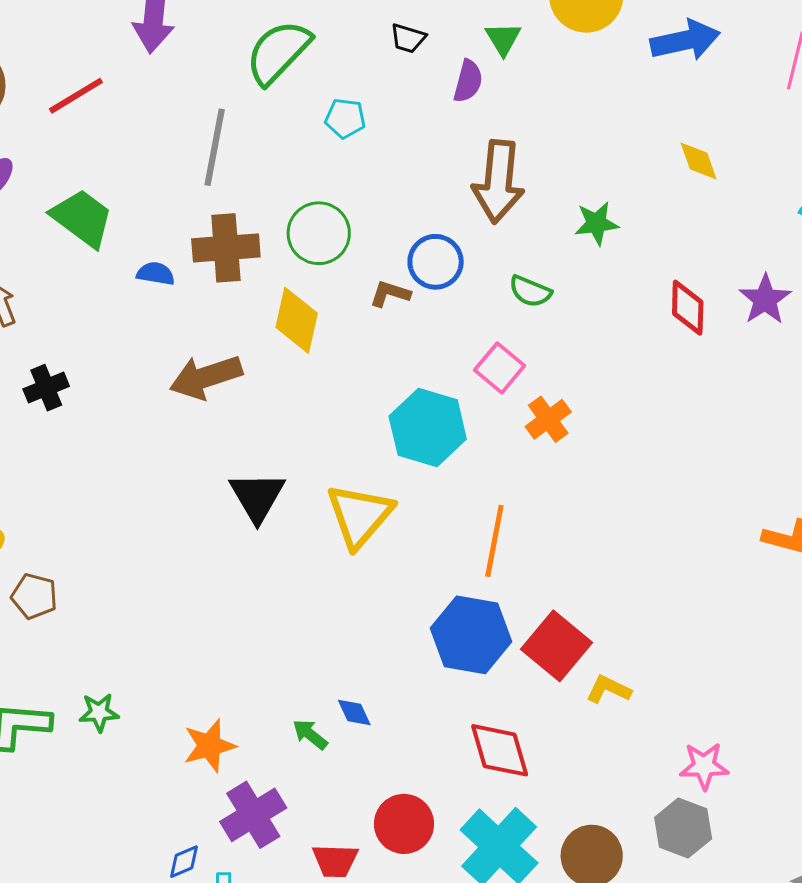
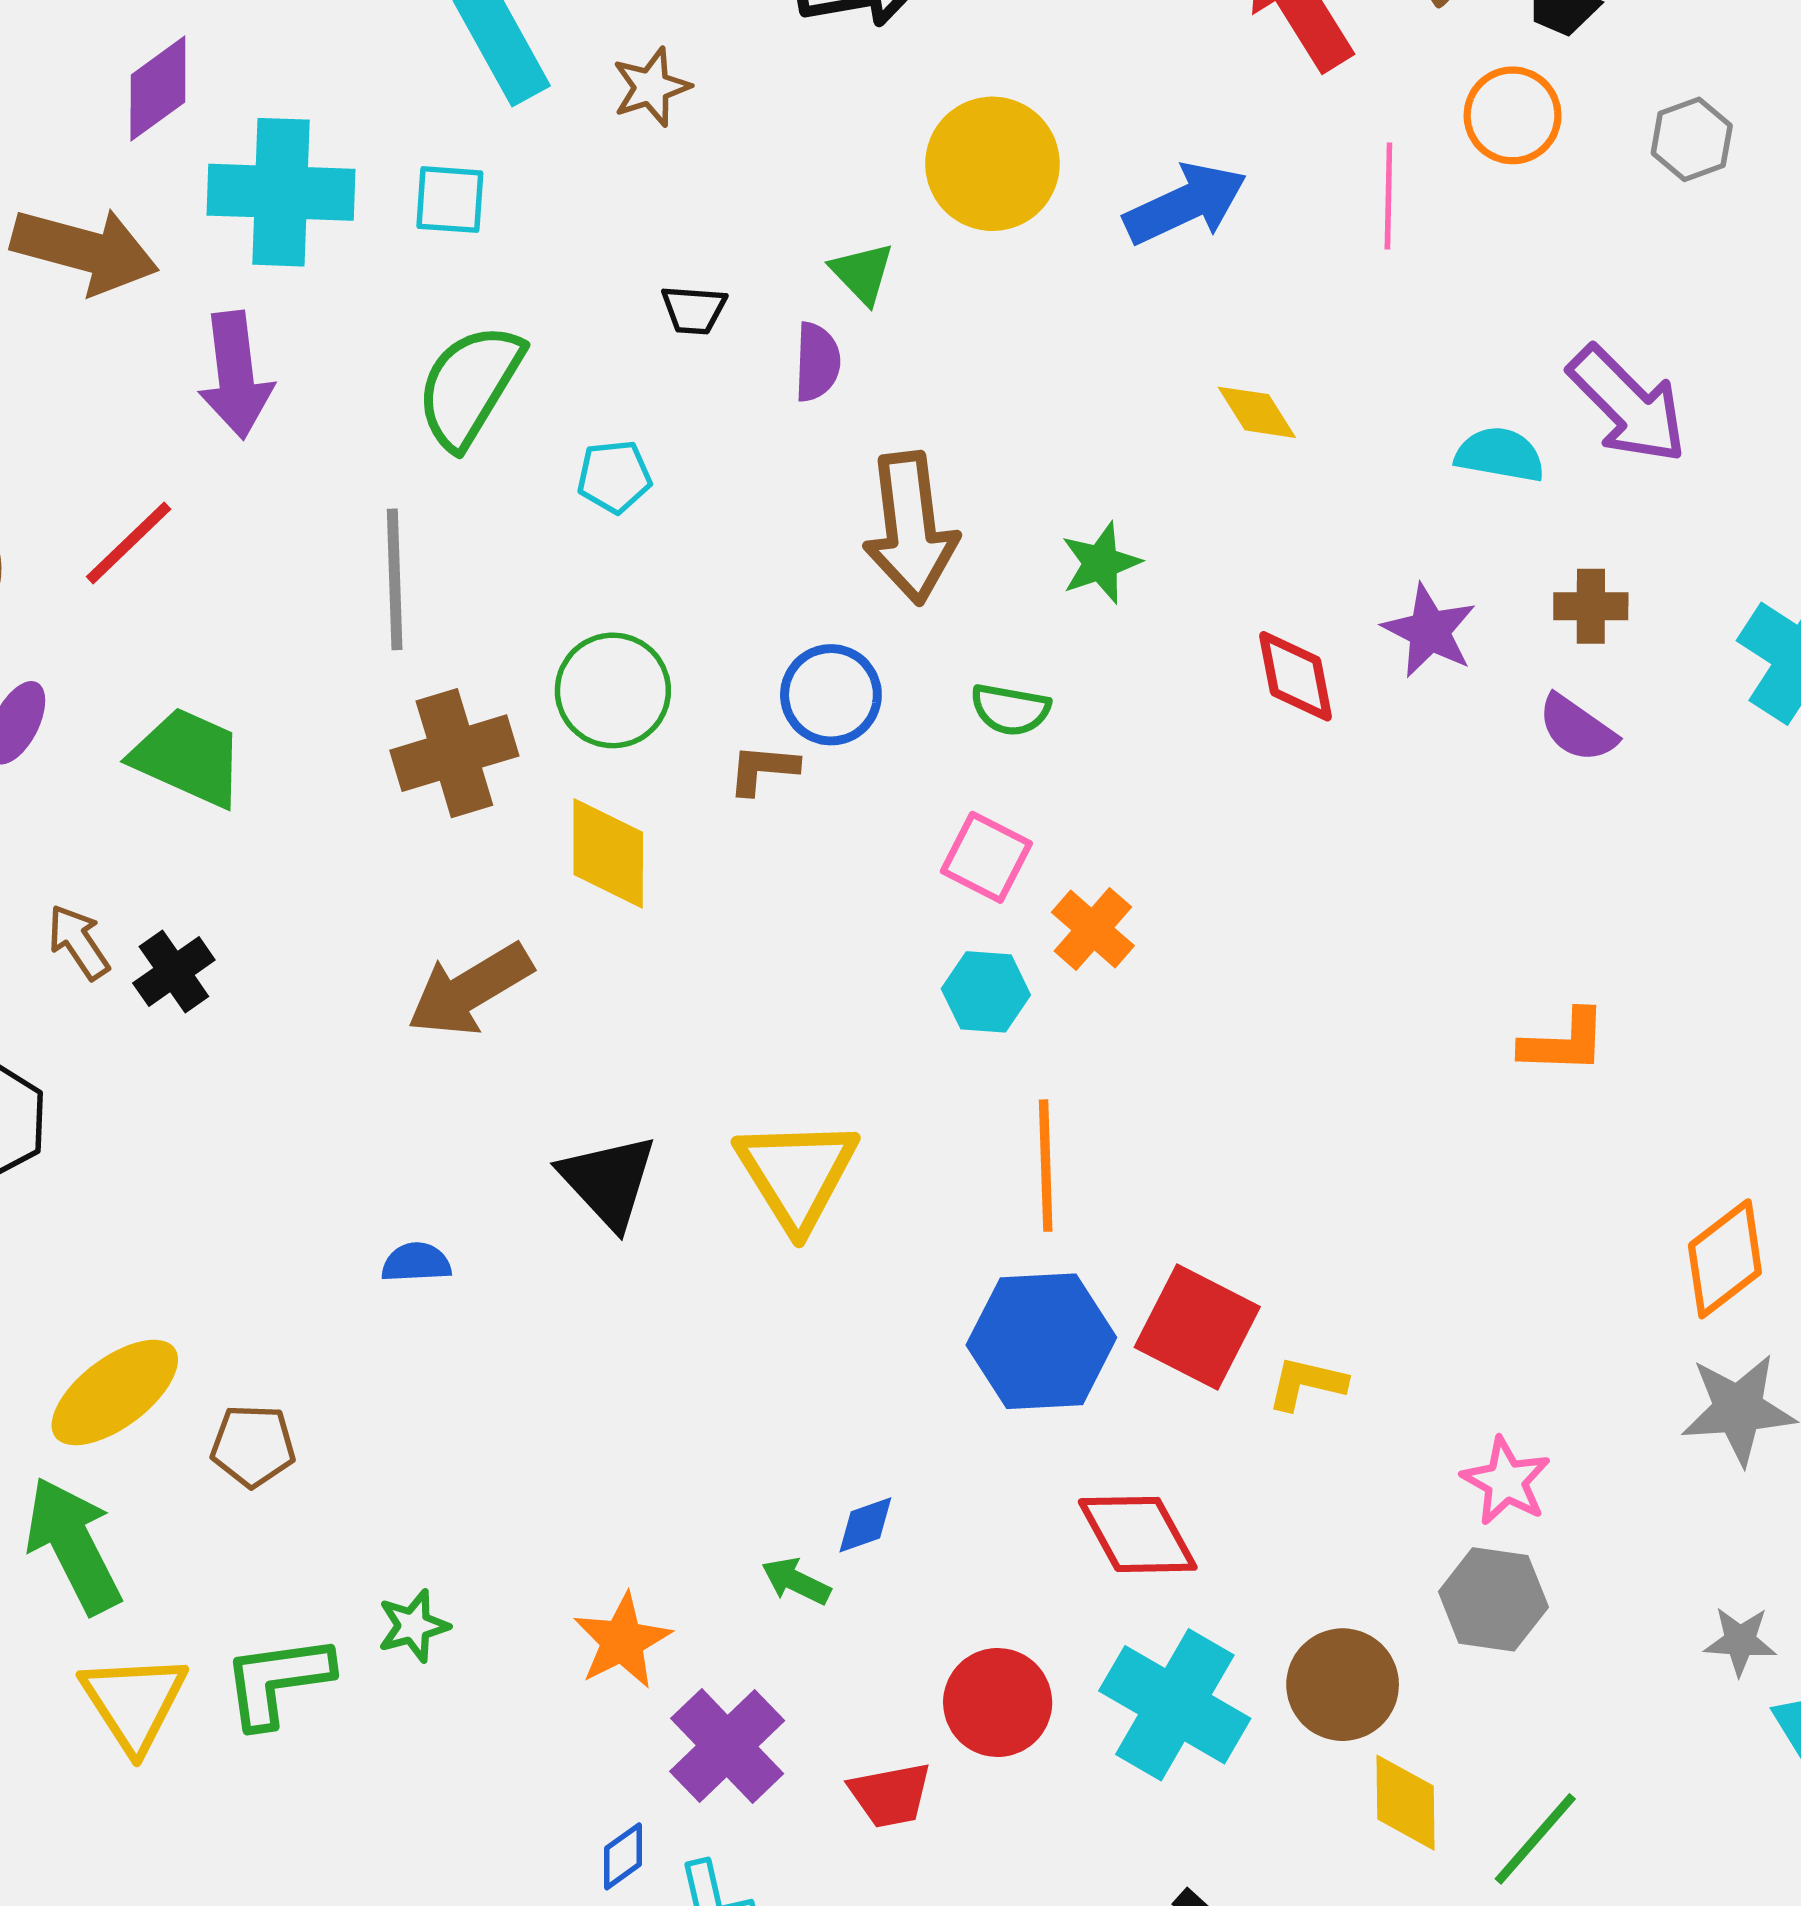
blue semicircle: (156, 274) -> (416, 1263), moved
black cross: (46, 388) -> (174, 971), moved
cyan hexagon: (428, 428) -> (986, 992), moved, size x0.6
blue diamond: (354, 712) -> (865, 1525), turned -72
pink star: (704, 766) -> (1506, 1481), turned -30

